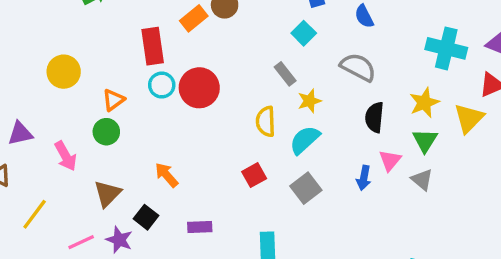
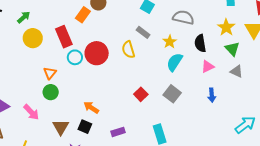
yellow circle: (64, 72) -> (33, 38), moved
yellow star: (309, 101) -> (170, 42), moved
yellow semicircle: (266, 121) -> (128, 50), moved
cyan semicircle: (305, 140) -> (175, 62), moved
pink triangle: (390, 160) -> (208, 66), moved, turned 40
blue arrow: (364, 178) -> (212, 95), moved
black square: (146, 217) -> (85, 127), moved

